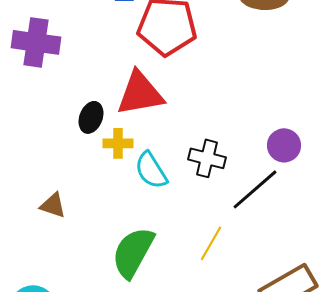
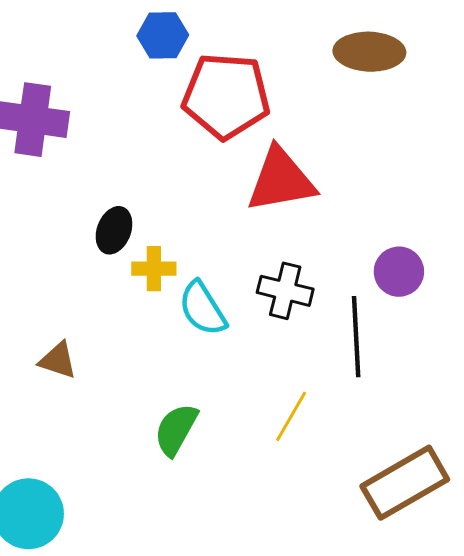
red triangle: (140, 93) -> (281, 180), moved
black line: (255, 189) -> (356, 337), turned -52
green semicircle: (133, 252) -> (176, 430), size x0.7

